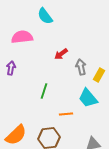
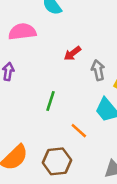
orange line: (66, 114) -> (79, 131), turned 48

